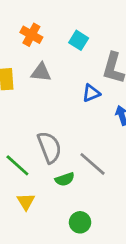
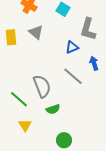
gray triangle: (41, 72) -> (36, 32), turned 35
gray line: (93, 164) -> (73, 76), moved

